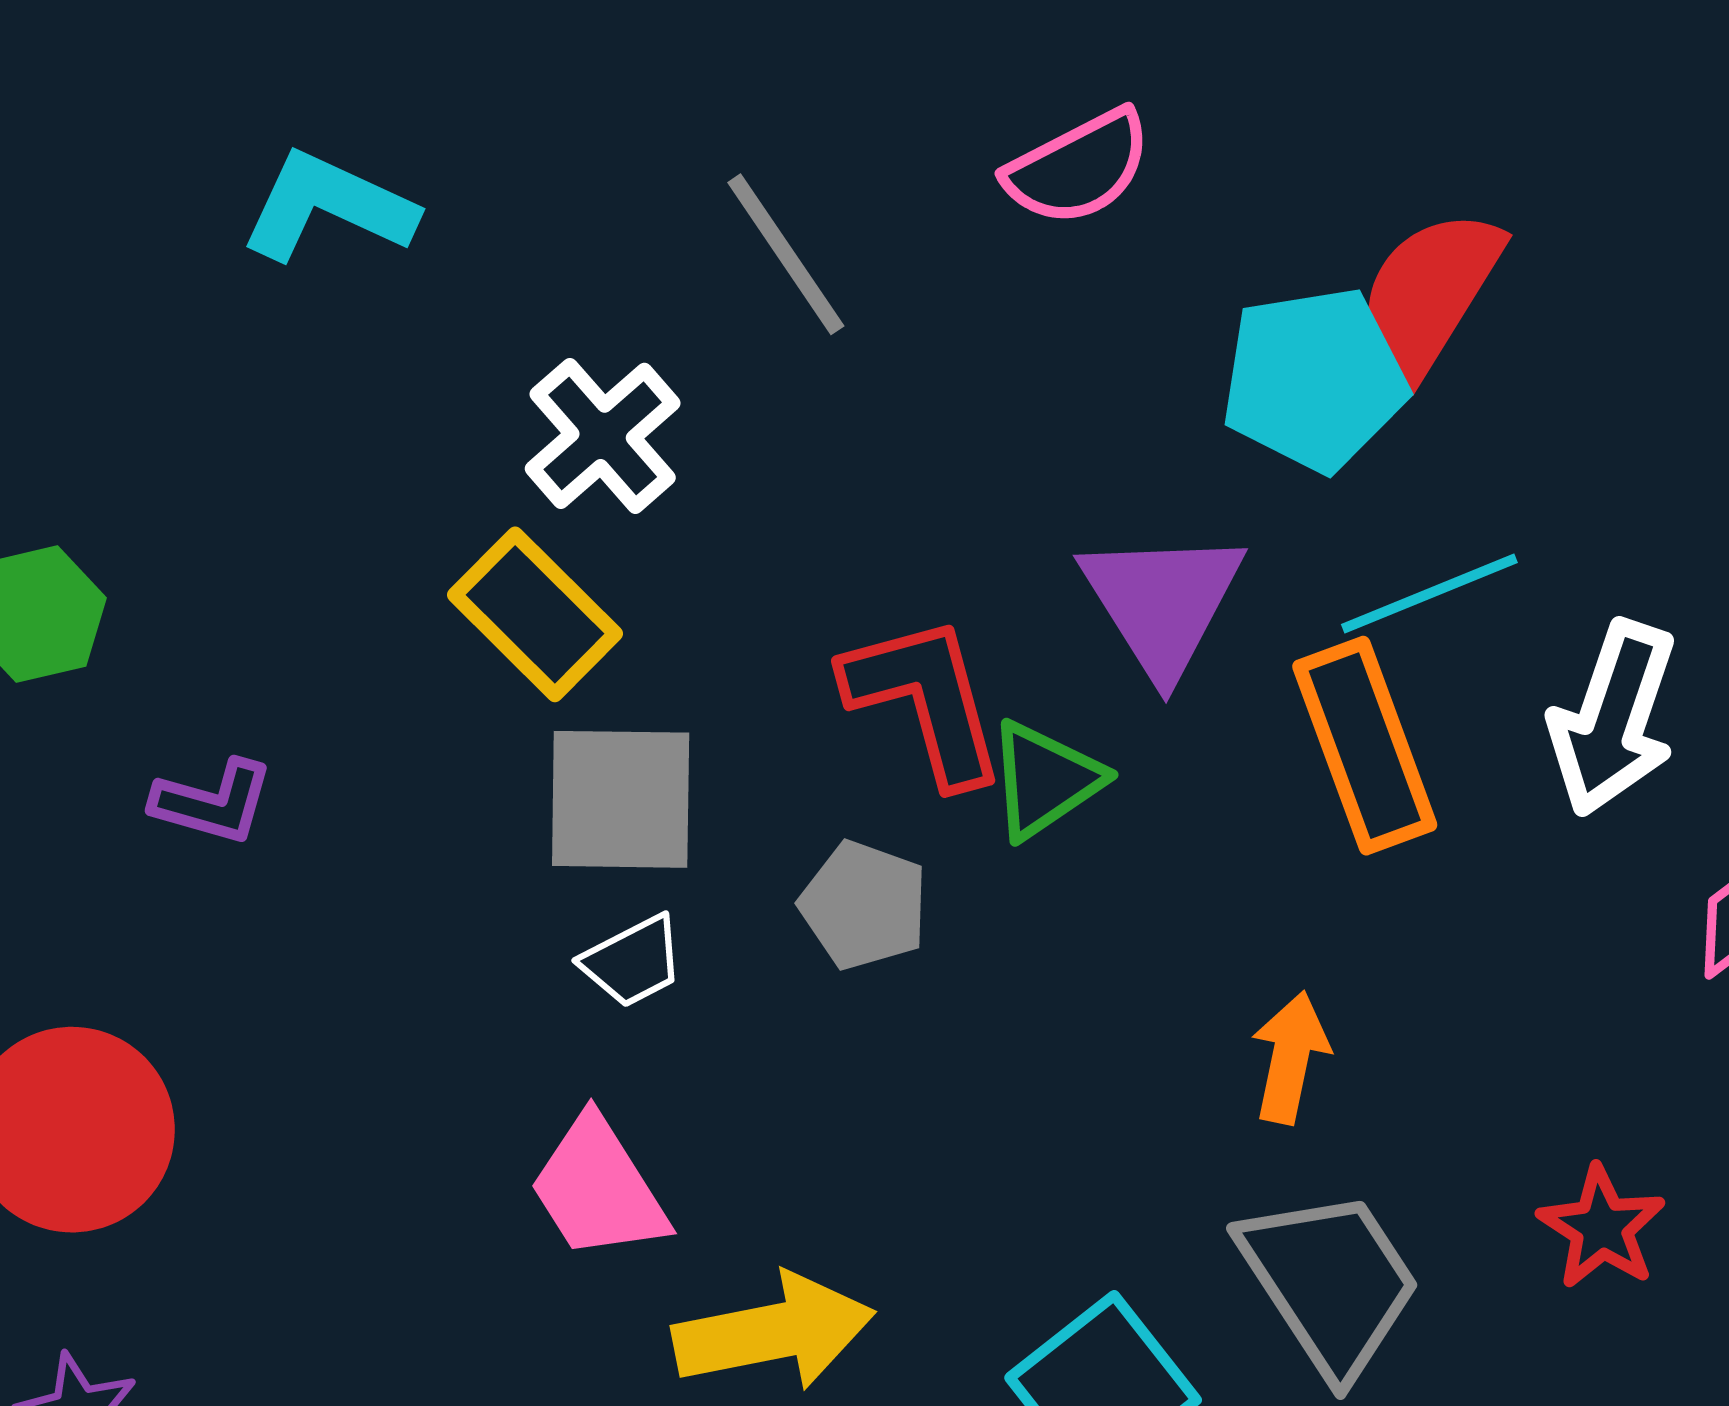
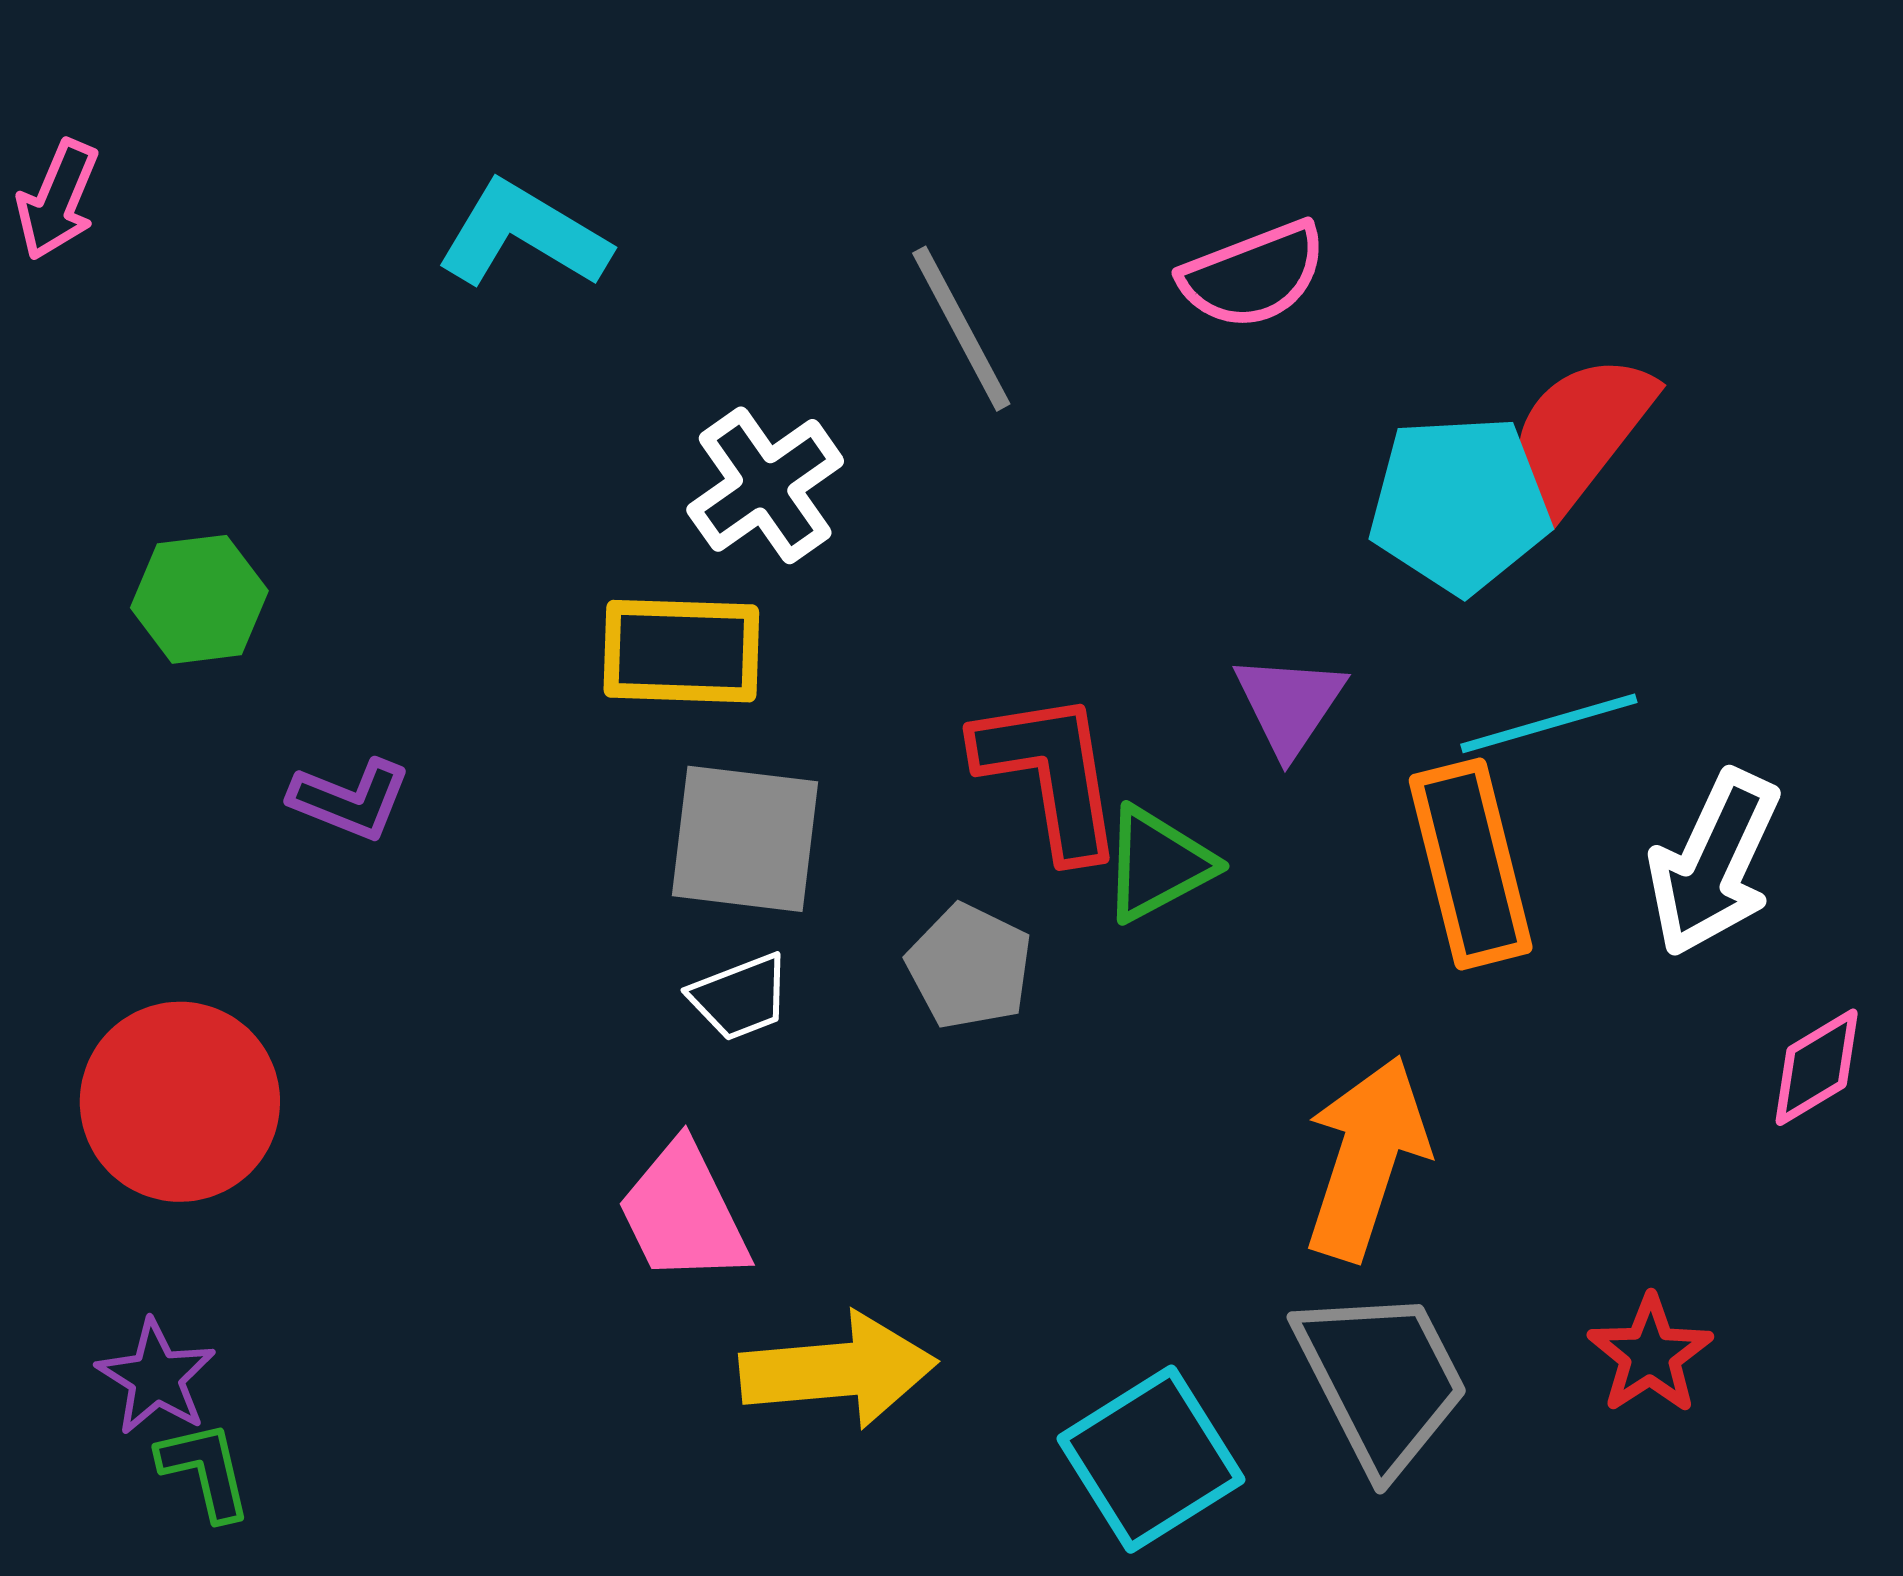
purple triangle: (1162, 602) -> (1290, 704), size x0.7
yellow rectangle: (535, 614) -> (681, 651), turned -49
orange arrow: (1290, 1058) -> (1366, 1158), size x1.6

